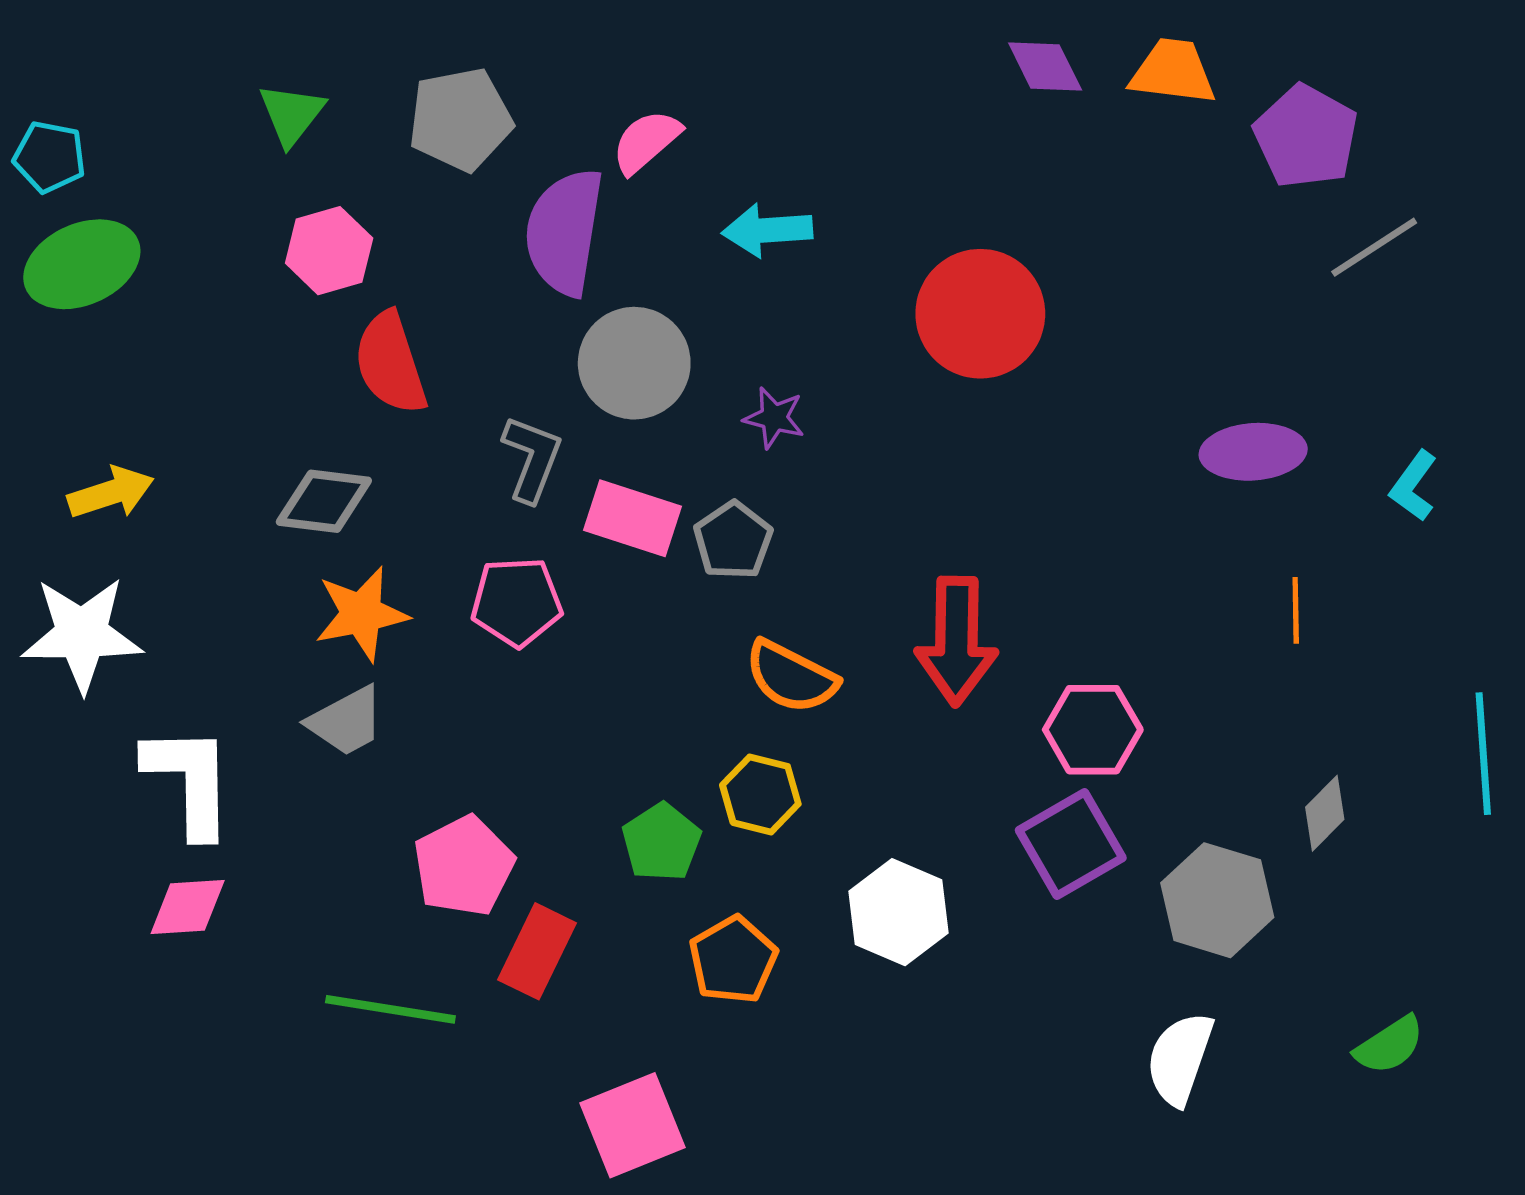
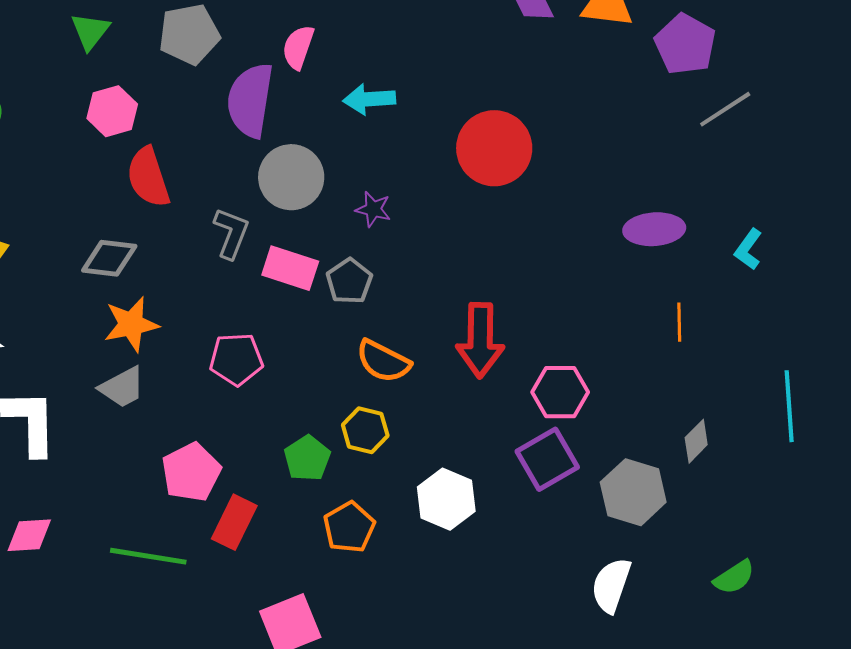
pink semicircle: (646, 142) -> (298, 47), turned -30
pink pentagon: (517, 602) -> (236, 359), moved
pink diamond: (188, 907) -> (29, 535), moved

